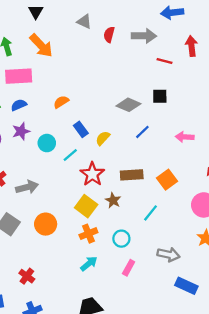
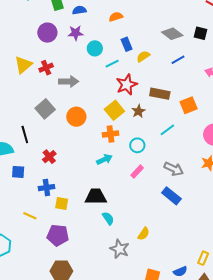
blue rectangle: (186, 286) -> (171, 196), moved

